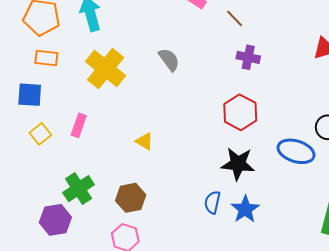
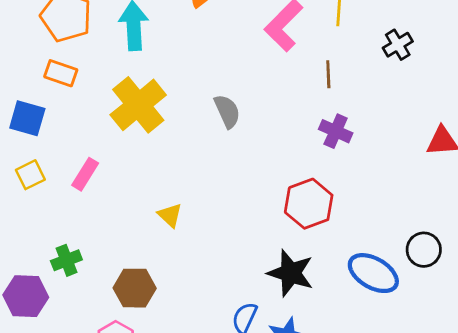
brown line: (235, 18) -> (328, 74), turned 30
green cross: (79, 189) -> (66, 260), size x0.7

